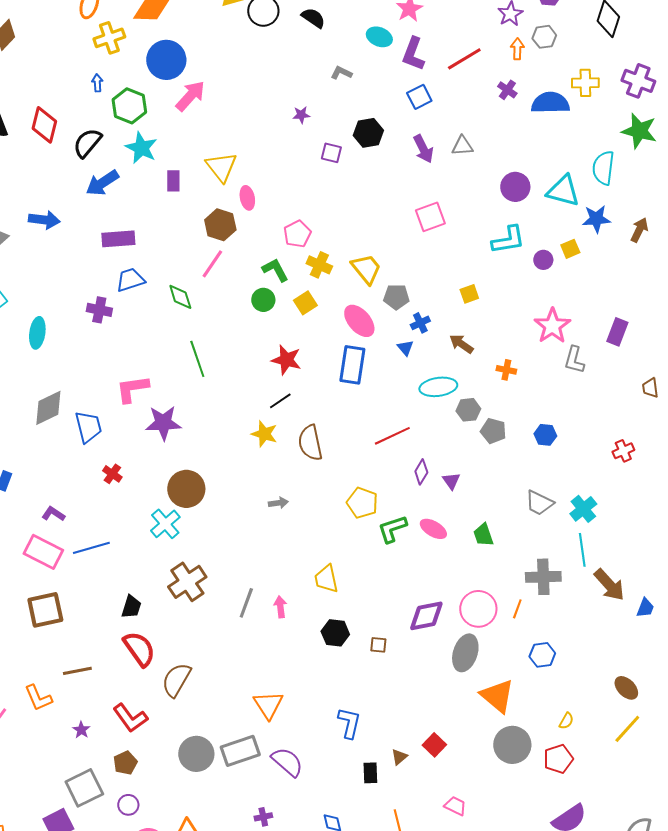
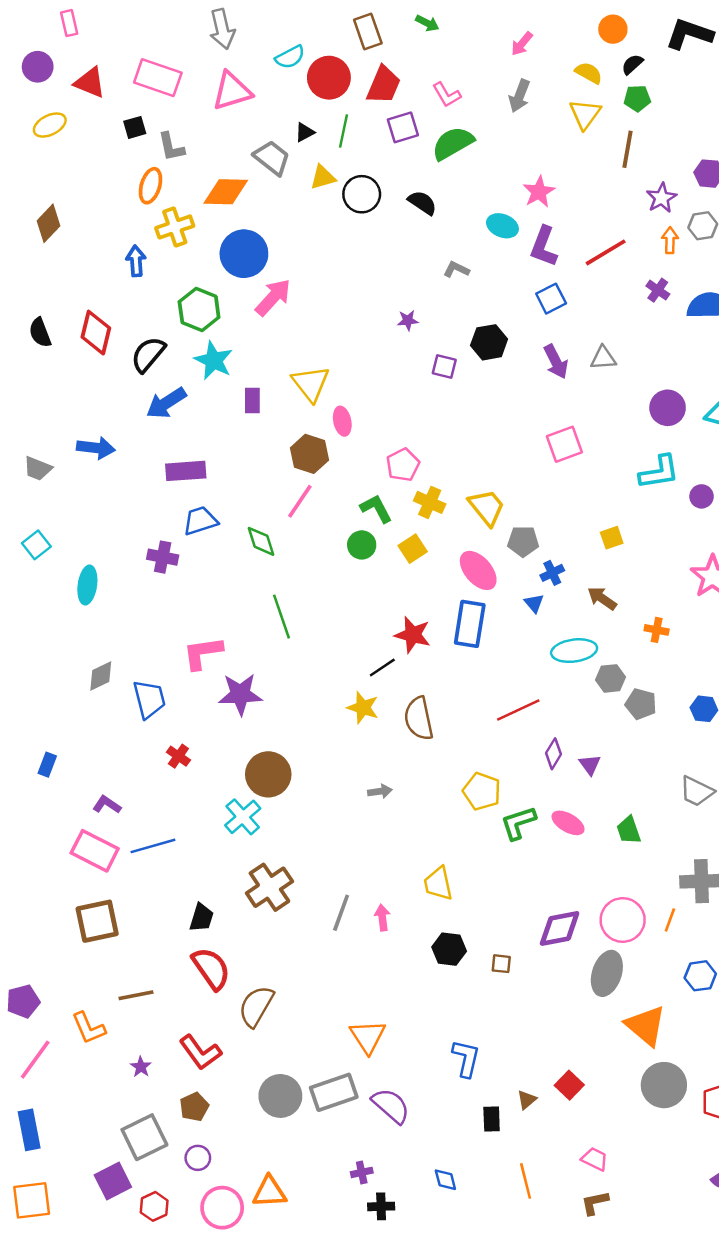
blue arrow: (97, 83) -> (136, 261), moved, size x1.4
red star: (286, 360) -> (413, 635), moved
gray diamond: (48, 408) -> (101, 676), size x0.7

